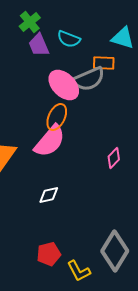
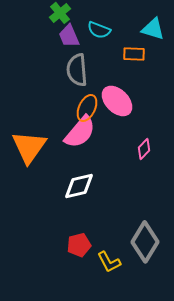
gray semicircle: (89, 79) -> (77, 70), moved, turned 108
pink ellipse: (64, 85) -> (117, 101), moved
white diamond: (49, 195) -> (79, 186), size x1.5

